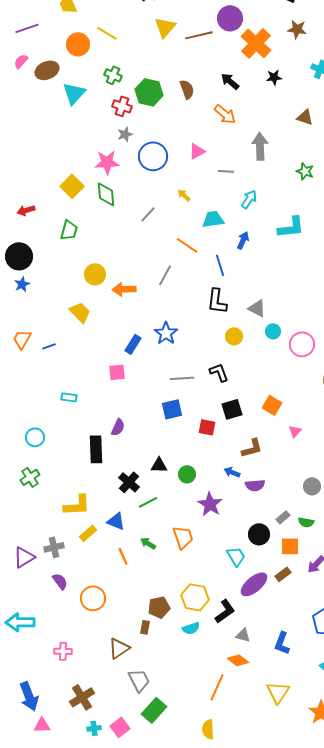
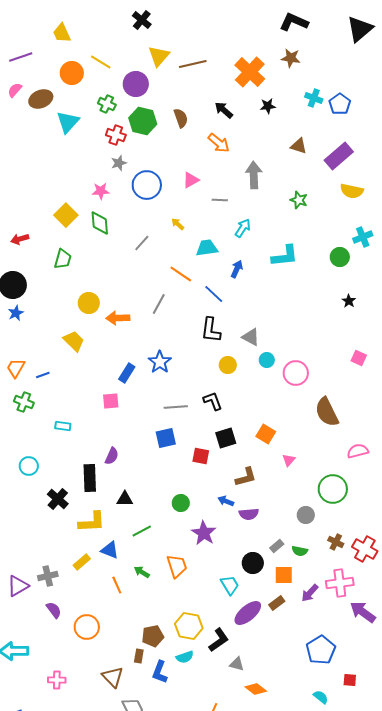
purple circle: (230, 18) -> (136, 84), moved
pink star: (107, 162) -> (101, 191), size x0.7
blue line: (220, 265) -> (214, 294), turned -30
black triangle: (159, 465) -> (125, 499), moved
green cross: (30, 477) -> (24, 402), moved, turned -36
black cross: (129, 482) -> (58, 499), moved
yellow L-shape: (77, 505) -> (92, 522), moved
blue L-shape: (282, 643) -> (160, 672), moved
brown triangle: (119, 648) -> (113, 677), turned -40
orange diamond: (238, 660) -> (256, 689), moved

